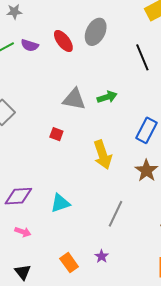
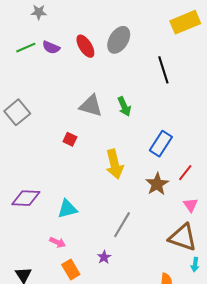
green arrow: (107, 97) -> (124, 106), turned 78
pink arrow: (23, 232) -> (57, 242), moved
purple star: (102, 256) -> (104, 257), moved

